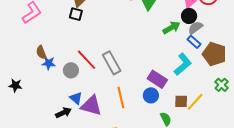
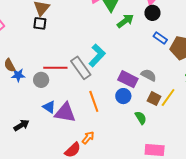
green arrow: (171, 28) -> (125, 21), moved
gray semicircle: (195, 28) -> (149, 75), moved, turned 70
red line: (87, 60) -> (55, 68), turned -40
cyan L-shape: (183, 64) -> (97, 55), moved
brown square: (181, 101) -> (154, 99), turned 32
black arrow: (63, 113) -> (21, 125), moved

